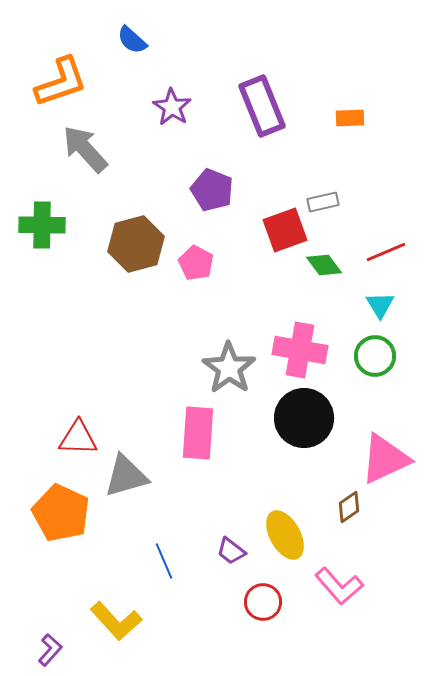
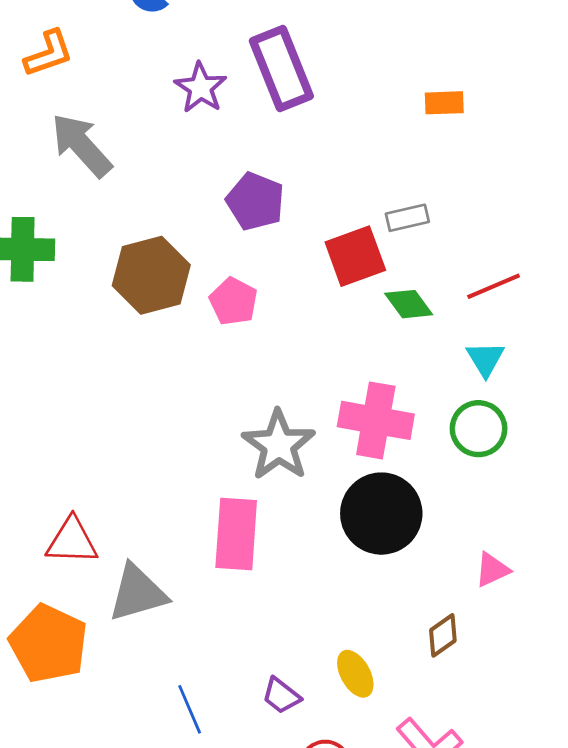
orange L-shape: (61, 82) -> (49, 53), size x0.7
purple rectangle: (262, 106) -> (281, 69), moved
pink triangle: (385, 459) -> (492, 570), size x0.5
yellow ellipse: (285, 535) -> (355, 674), size x0.7

